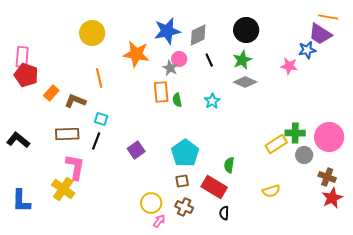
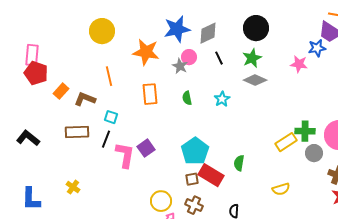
orange rectangle: (161, 92) -> (150, 94), moved
pink L-shape: (75, 167) -> (125, 155), moved
red rectangle: (214, 187) -> (211, 175), moved
yellow cross: (63, 189) -> (73, 187), size x0.6

